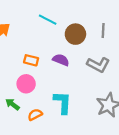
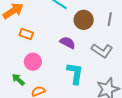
orange rectangle: (31, 60) -> (26, 34), moved
cyan L-shape: (63, 102) -> (75, 73), moved

